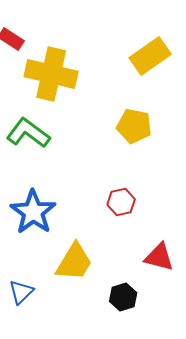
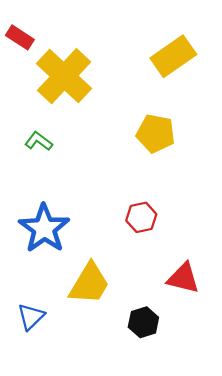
yellow cross: (51, 74) -> (64, 76), turned 30
green L-shape: (28, 133) -> (39, 141), size x0.6

